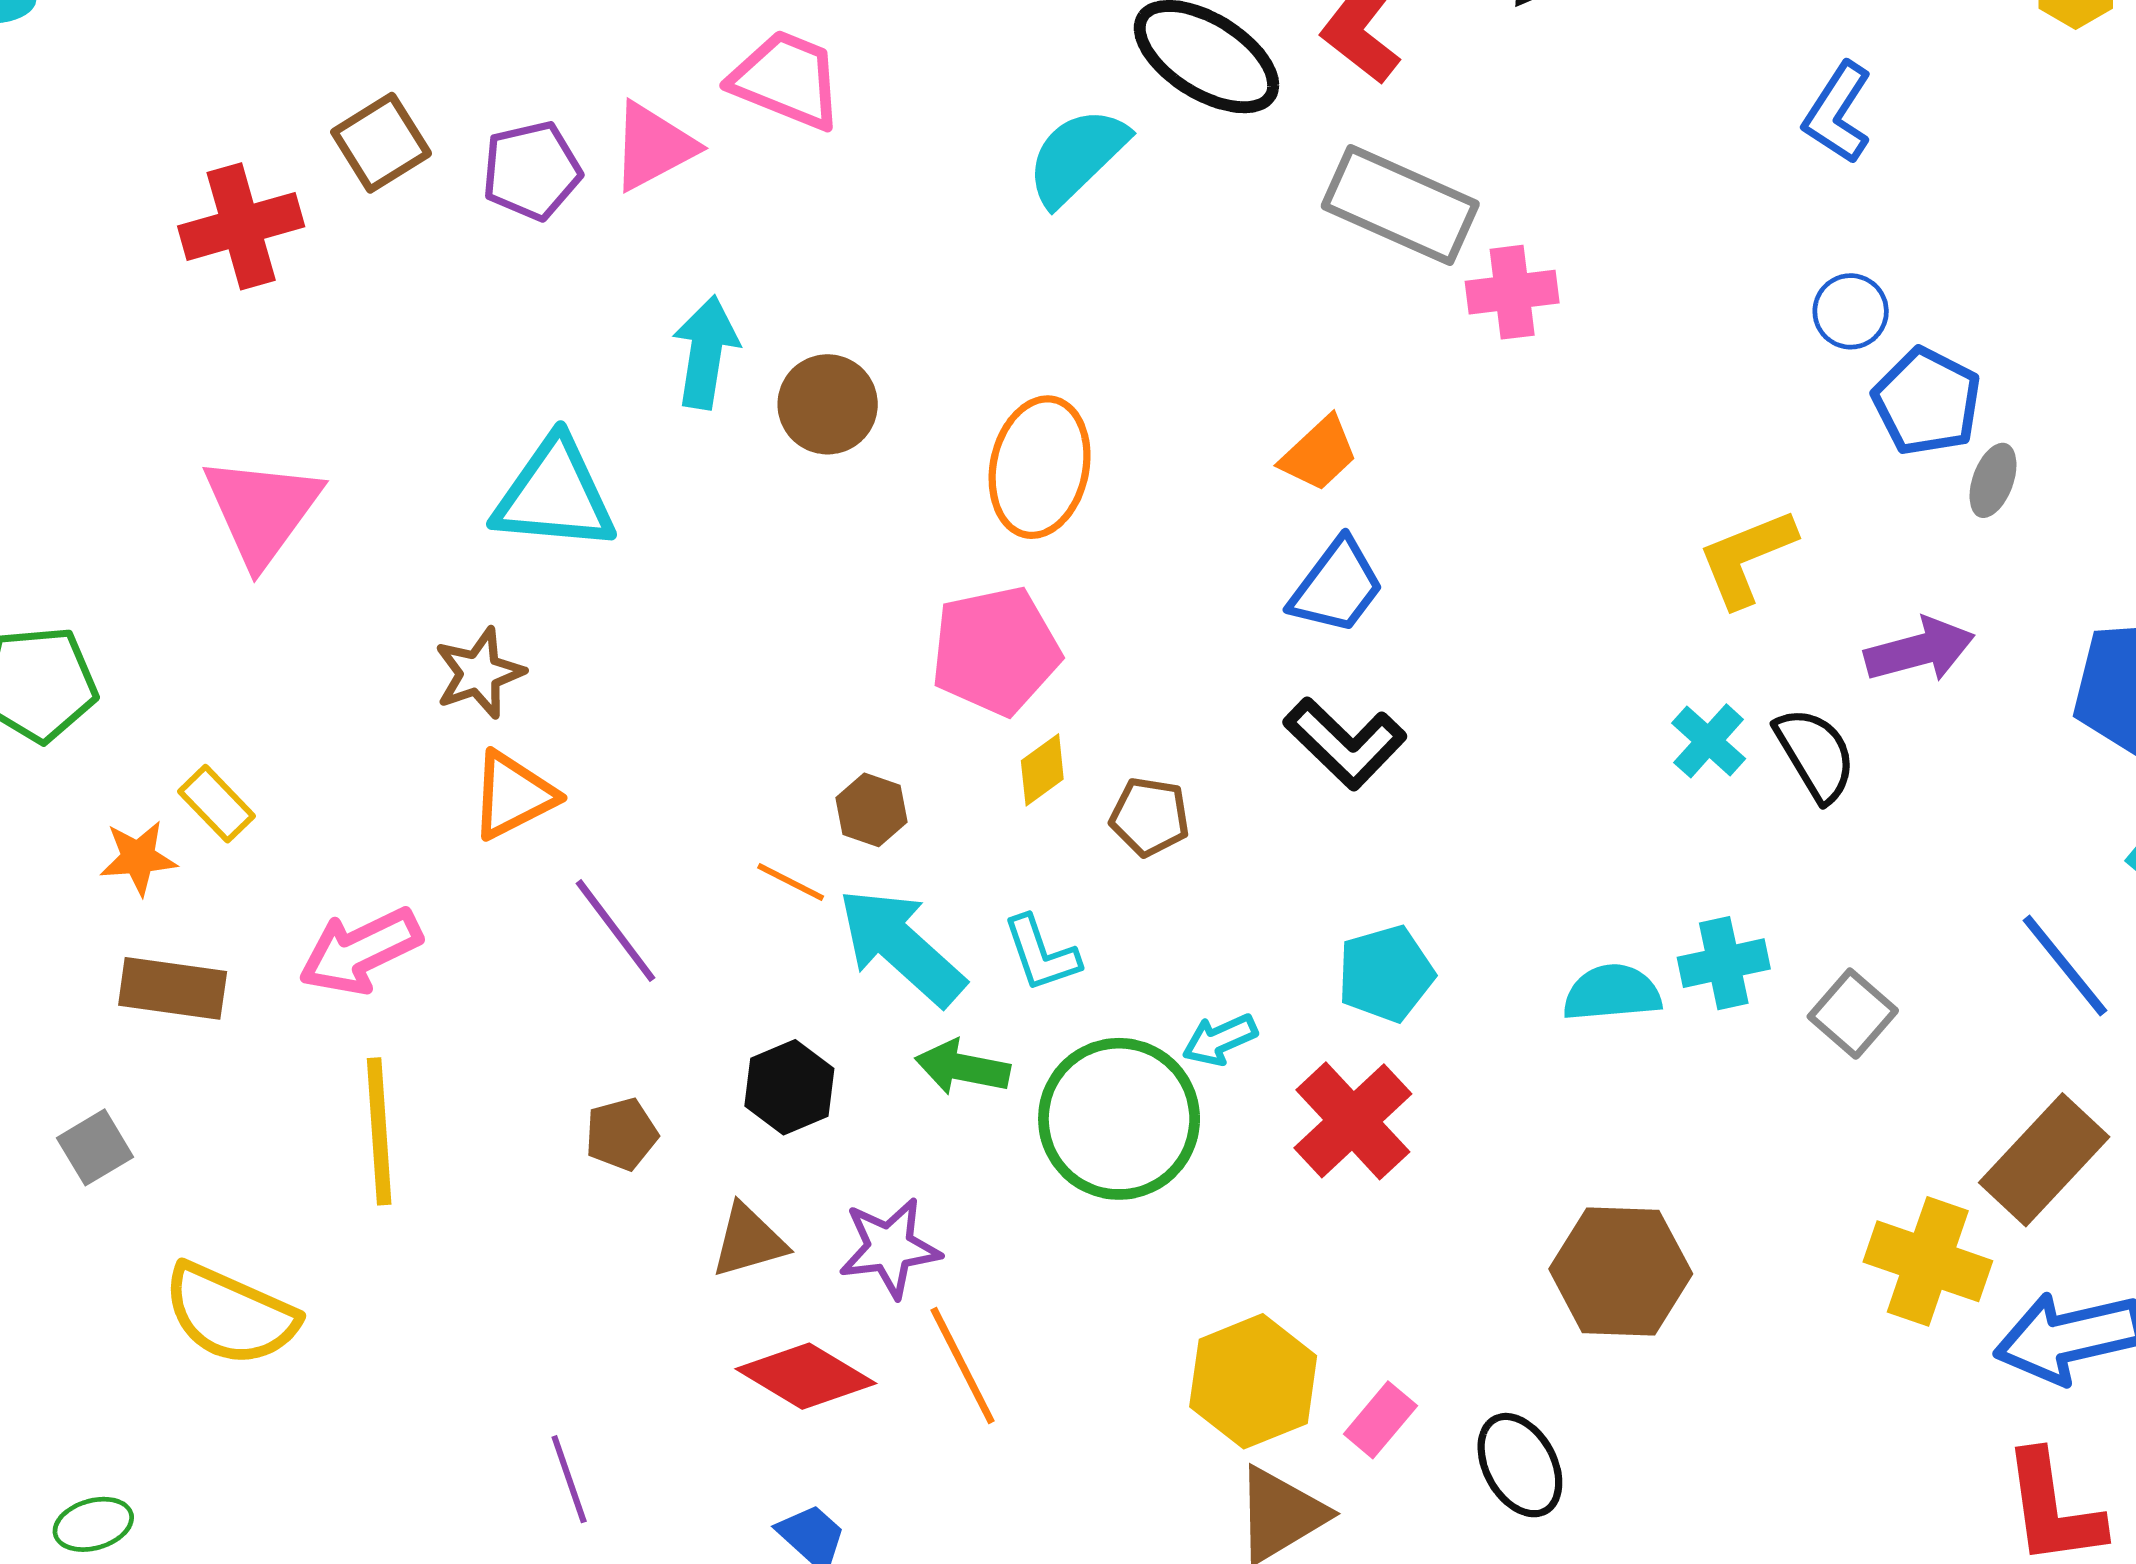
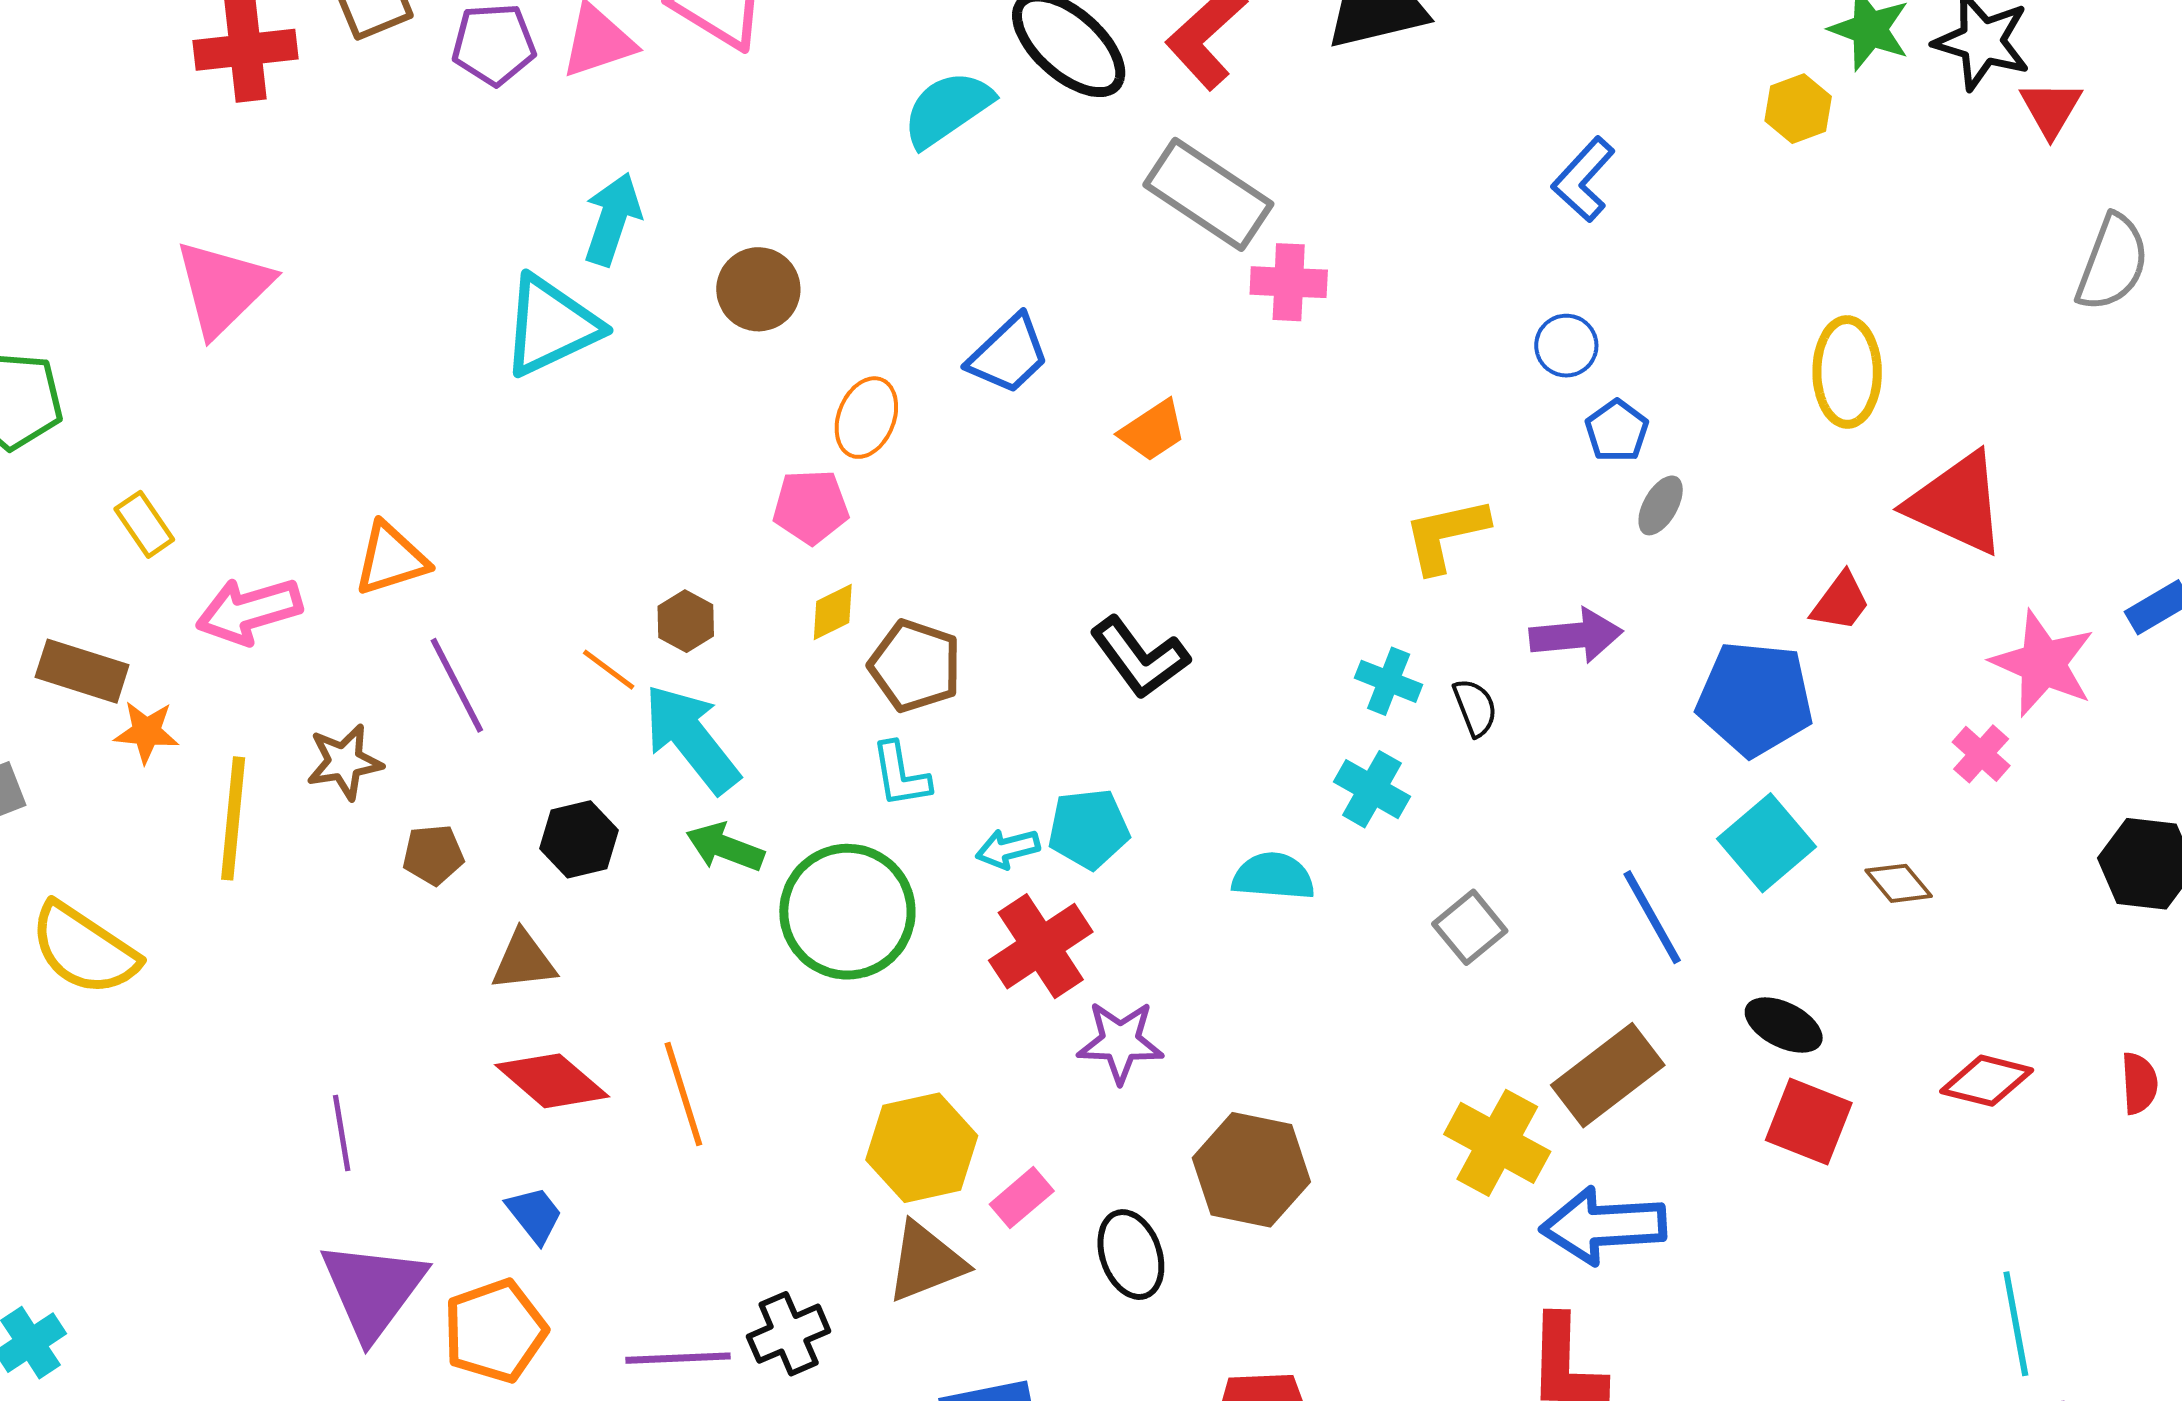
blue pentagon: (1927, 402) -> (1617, 431), size x0.7
brown circle: (828, 404) -> (758, 289), moved
orange trapezoid: (1319, 454) -> (1153, 431), moved
orange ellipse: (1040, 467) -> (866, 418), moved, size x0.7
cyan triangle: (554, 495) -> (551, 326), moved, turned -40
blue trapezoid: (1337, 586) -> (1009, 354), moved
pink pentagon: (996, 651) -> (811, 507), size x0.7
brown star: (479, 673) -> (344, 762), moved
cyan cross: (1709, 741) -> (1389, 681), turned -30
black L-shape: (1345, 743) -> (1140, 658), moved
black semicircle: (1815, 754) -> (1475, 707), size x0.7
brown pentagon: (1150, 817) -> (915, 666), size x1.4
orange star: (138, 858) -> (146, 732), moved
pink arrow: (360, 951) -> (249, 611), moved
cyan L-shape: (1041, 954) -> (901, 775), moved
cyan cross: (1724, 963) -> (1372, 789), moved, turned 32
cyan arrow: (1220, 1040) -> (1008, 849), moved
purple star: (890, 1248) -> (1120, 1042), moved
brown hexagon: (1621, 1271) -> (1251, 1170), moved

